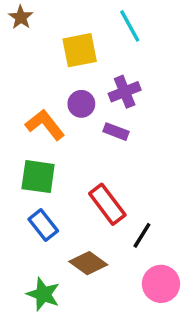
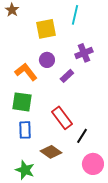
cyan line: (130, 26) -> (75, 15), turned 42
purple cross: (125, 92) -> (84, 53), moved
purple rectangle: (116, 132) -> (67, 76), turned -64
blue rectangle: (43, 225) -> (25, 130), turned 36

